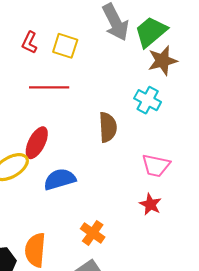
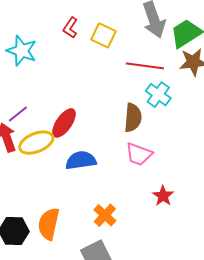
red line: (49, 87) -> (145, 66), moved
cyan cross: (148, 100) -> (158, 95), moved
pink trapezoid: (156, 166) -> (139, 154), moved

